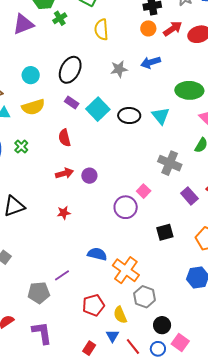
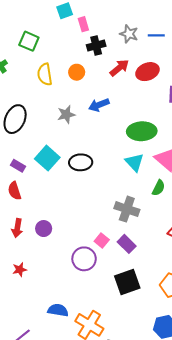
orange circle: (148, 28) -> (77, 72), moved
purple rectangle: (72, 103) -> (18, 166), moved
cyan triangle: (161, 116) -> (135, 162), moved
red arrow: (64, 173) -> (17, 228), turned 120
purple rectangle: (189, 196) -> (127, 244), moved
black square: (165, 232) -> (127, 282), size x1.4

